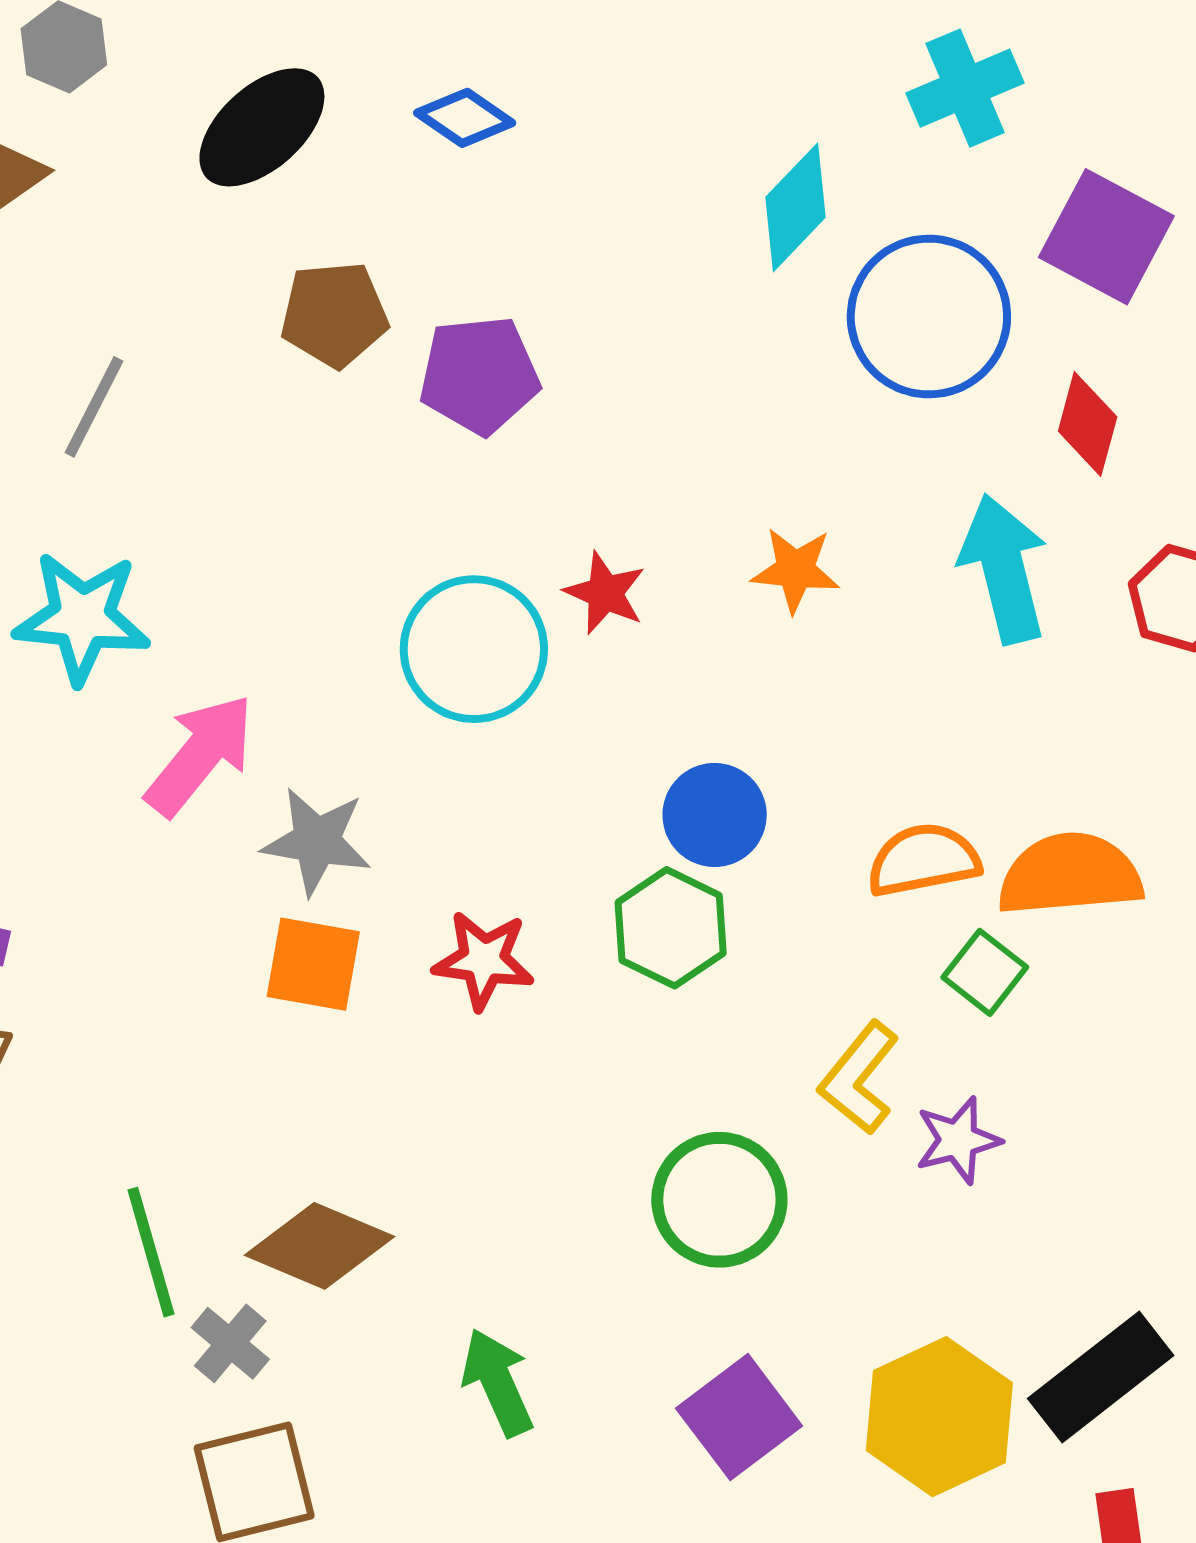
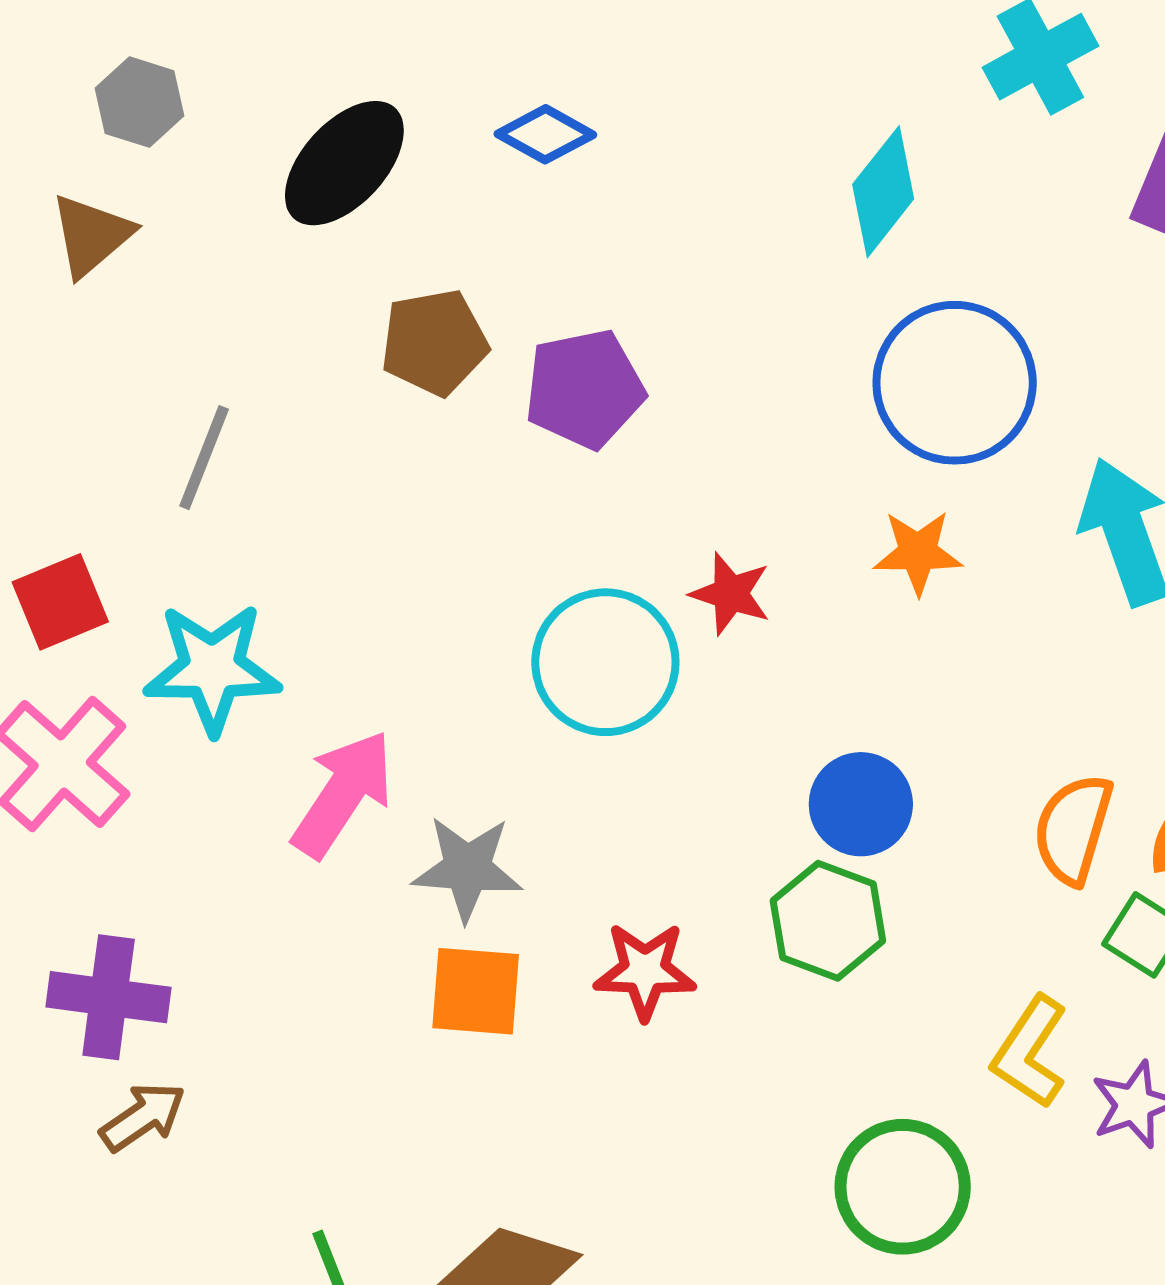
blue circle: (929, 317) -> (955, 383), moved
orange semicircle: (923, 860) -> (1073, 829), turned -57

